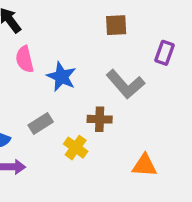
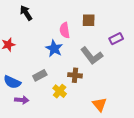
purple rectangle: (165, 53) -> (116, 39), turned 40
pink semicircle: (25, 59) -> (65, 30), moved
orange triangle: (144, 165) -> (100, 104), turned 42

